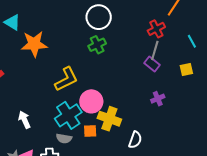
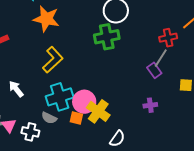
green cross: (97, 45) -> (107, 37), size x1.4
yellow L-shape: (66, 79) -> (53, 60), moved, turned -32
pink circle: (91, 101) -> (84, 102), moved
white arrow: (24, 120) -> (16, 89), turned -30

